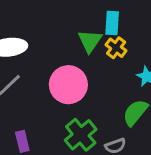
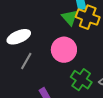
yellow cross: (116, 48) -> (88, 17), size x1.6

